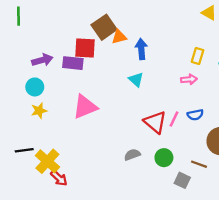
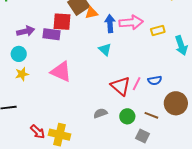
yellow rectangle: (198, 56) -> (158, 30), turned 56
pink arrow: (189, 79) -> (131, 22), moved, size x1.6
pink triangle: (85, 107) -> (61, 72), turned 45
yellow cross: (47, 161) -> (60, 135), moved, turned -30
brown line: (199, 164) -> (151, 115), moved

